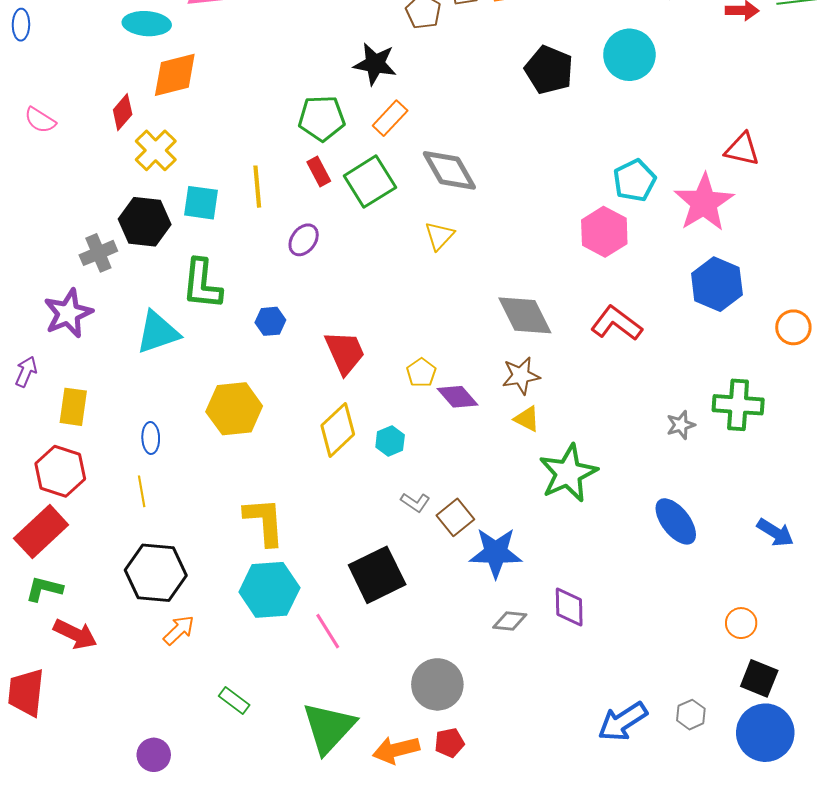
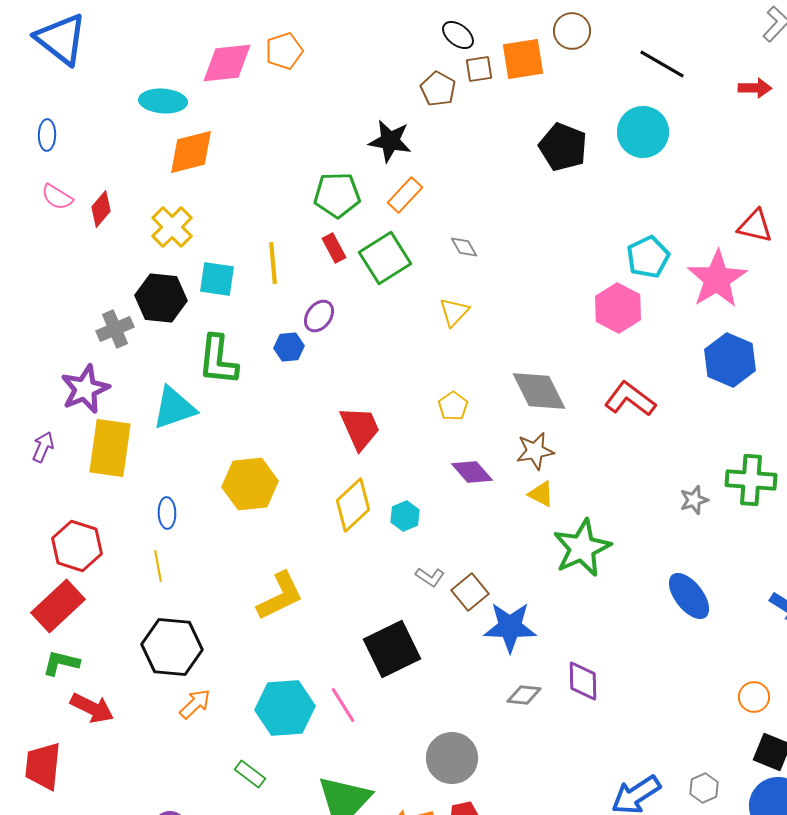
blue ellipse: (21, 25) -> (47, 135), moved
red diamond: (123, 112) -> (101, 209), moved
gray diamond: (449, 170) -> (464, 247), size x0.5
blue hexagon: (270, 321) -> (289, 347), moved
yellow pentagon: (421, 373) -> (453, 406), moved
yellow rectangle: (73, 407) -> (110, 448), moved, size x1.5
yellow L-shape: (264, 521) -> (280, 596), turned 68
cyan hexagon: (269, 590) -> (285, 708), moved

